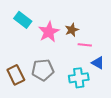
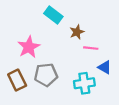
cyan rectangle: (23, 20) -> (53, 15), moved
pink star: (49, 32) -> (29, 47), moved

